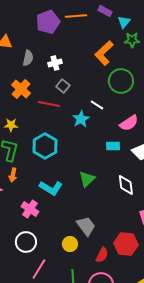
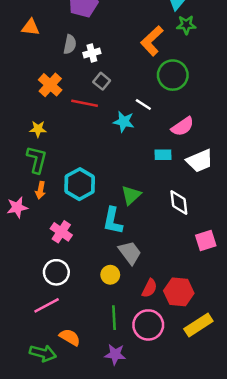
gray semicircle: (28, 58) -> (70, 44), moved
cyan star: (81, 119) -> (124, 122), turned -30
cyan hexagon: (45, 146) -> (80, 184), moved
cyan L-shape: (51, 188) -> (113, 221), moved, turned 70
red hexagon: (126, 244) -> (179, 292), moved
pink line: (39, 269) -> (47, 305), moved, turned 30

